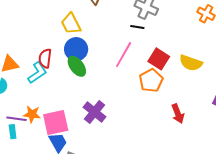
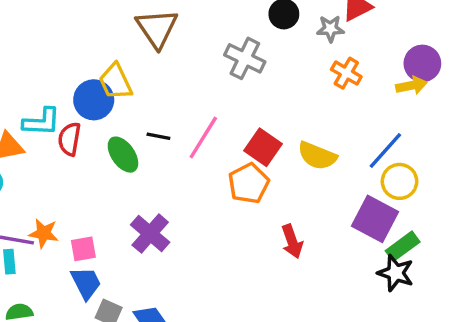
black line: (137, 27) -> (158, 136), moved
blue circle: (76, 49) -> (94, 100), moved
cyan L-shape: (37, 73) -> (42, 122), moved, turned 35
pink square: (56, 122) -> (83, 249), size x0.6

